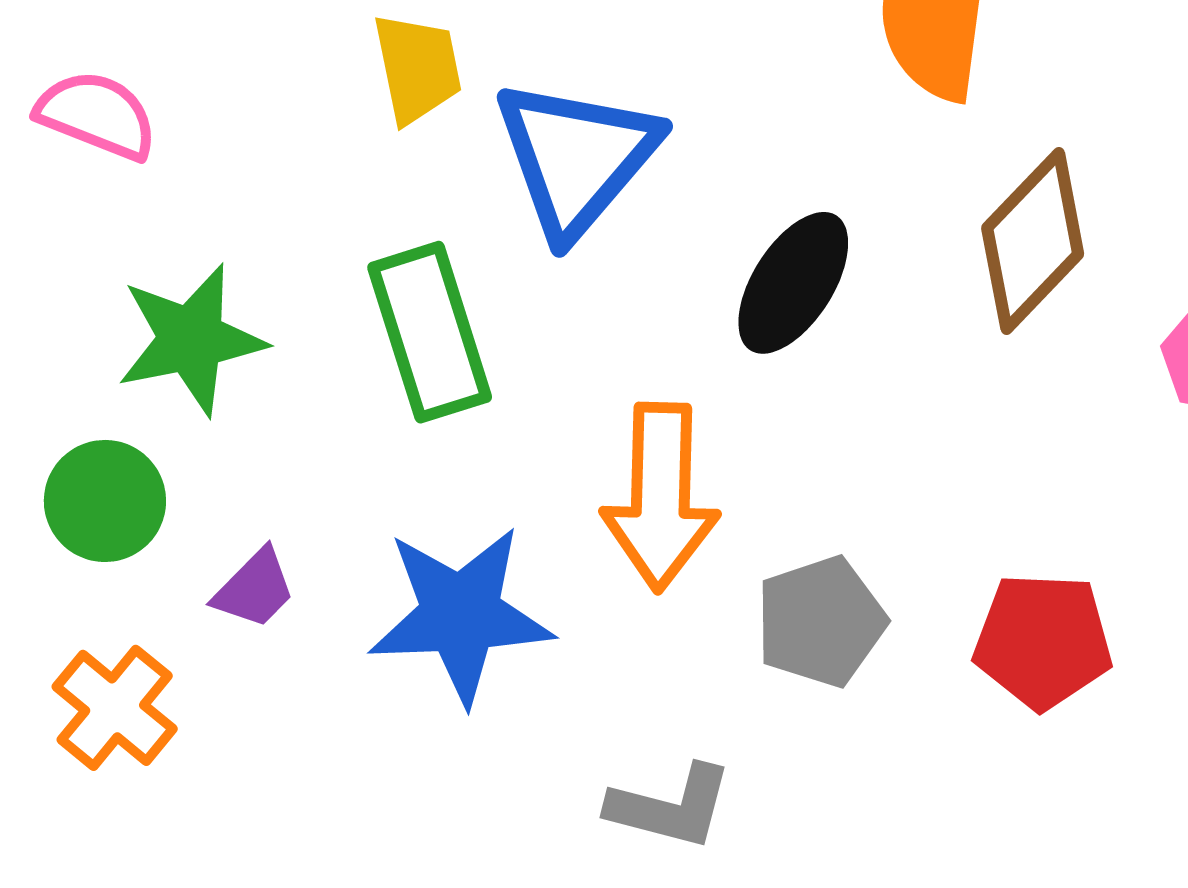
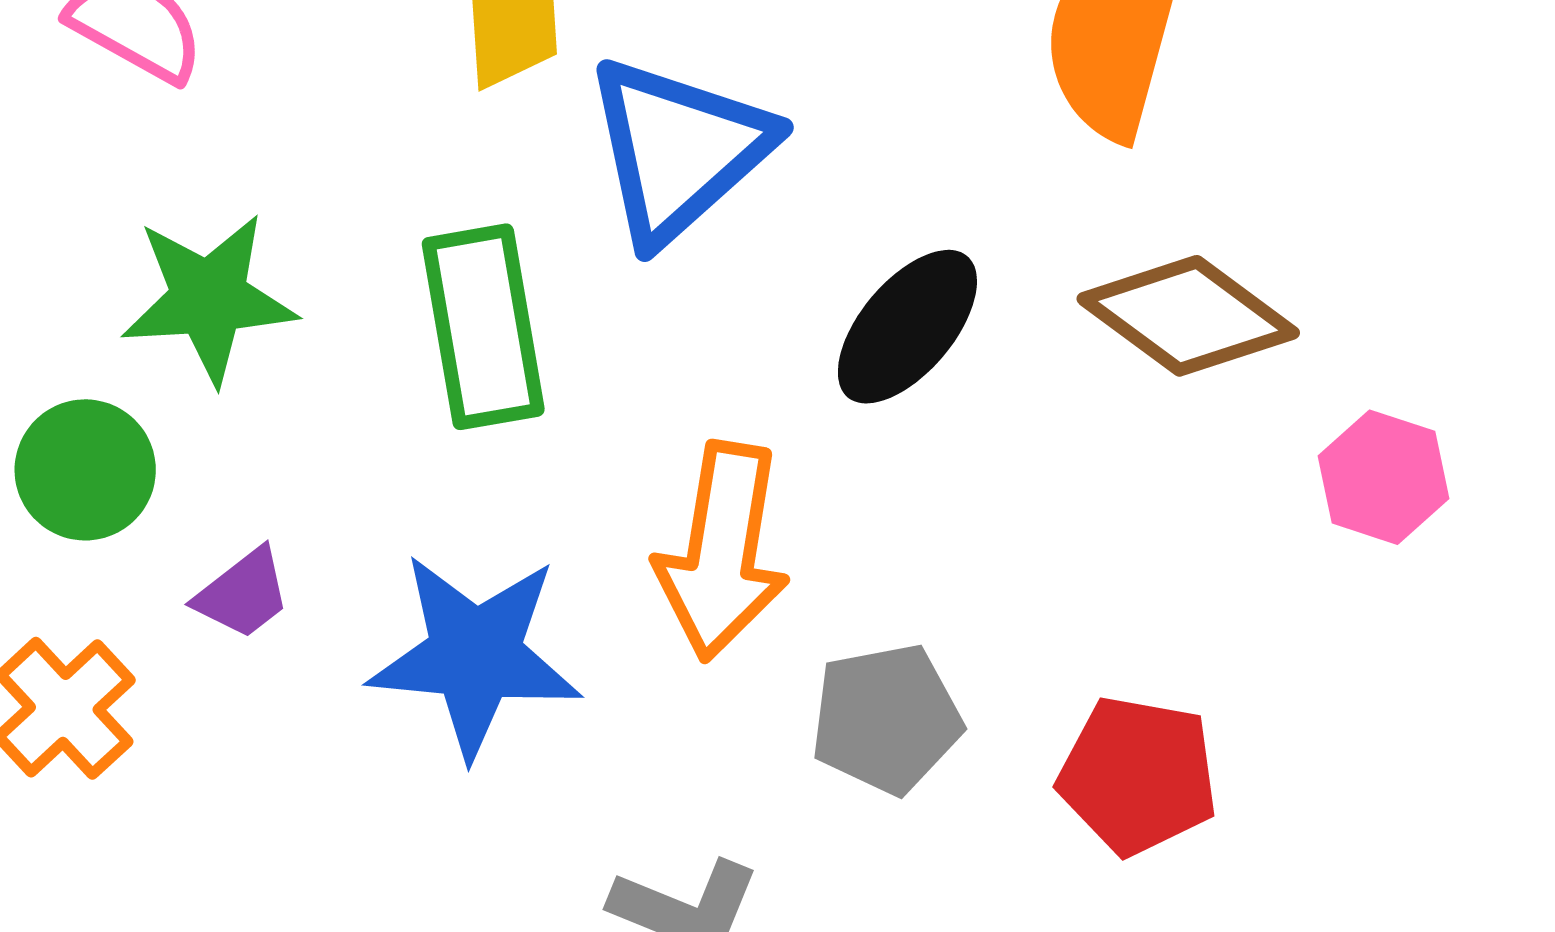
brown diamond: (1033, 241) -> (1188, 316), turned 75

